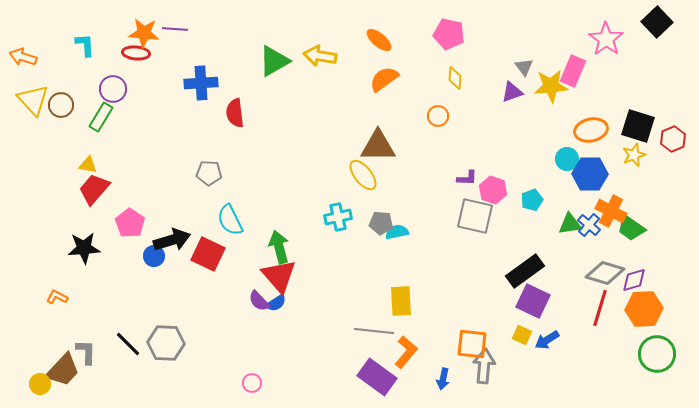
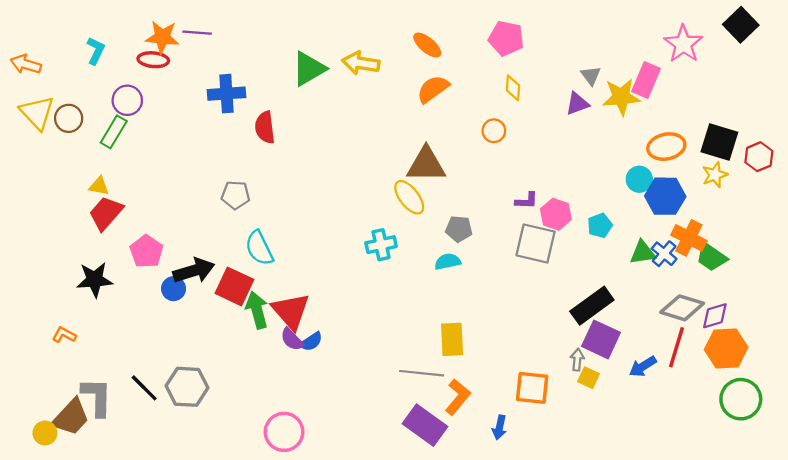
cyan L-shape: (85, 45) -> (96, 51), turned 30
gray pentagon: (381, 223) -> (459, 229), moved
green arrow: (279, 247) -> (257, 310), moved
red triangle: (279, 276) -> (291, 311), moved
blue arrow: (547, 340) -> (643, 366), moved
gray L-shape: (86, 352) -> (97, 397), size x1.4
gray arrow: (484, 366) -> (577, 360), moved, size x0.6
pink circle: (252, 383) -> (284, 432), size x1.8

